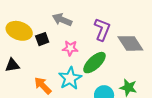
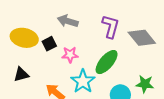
pink star: (70, 48) -> (70, 55), moved

